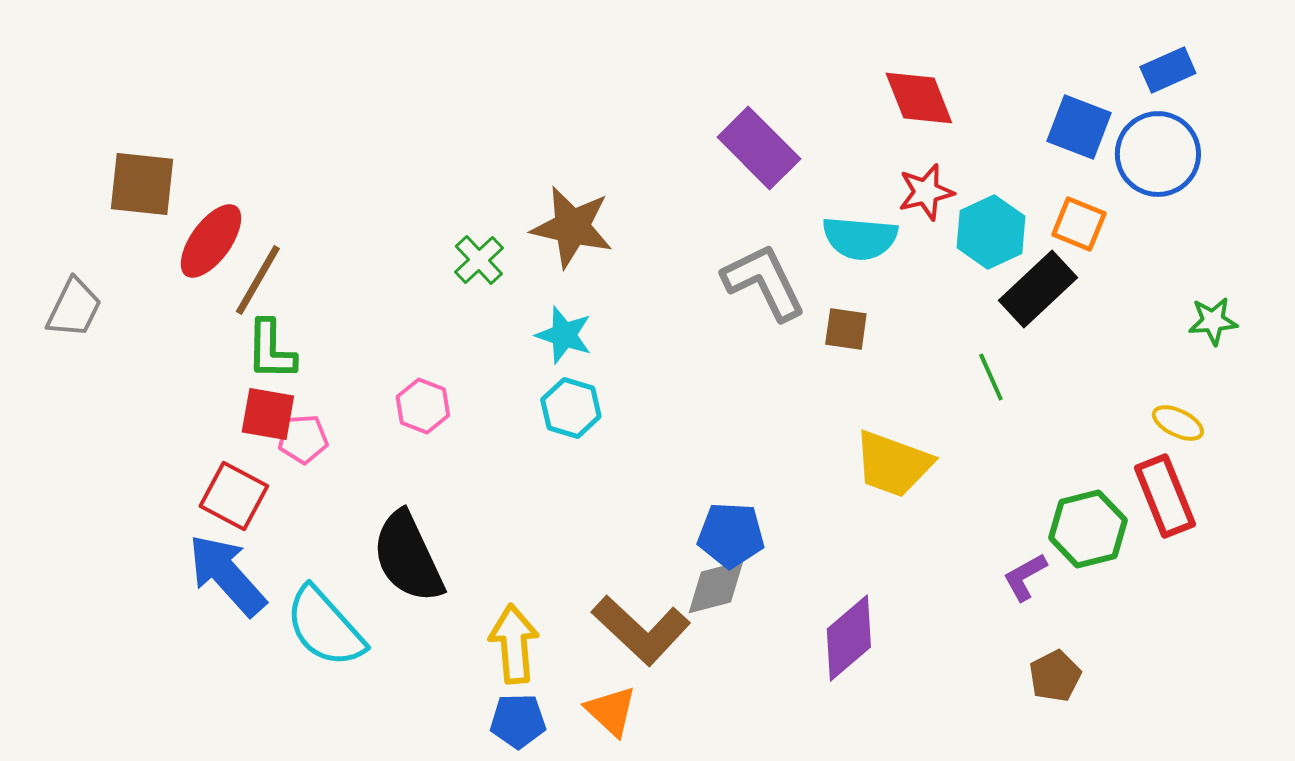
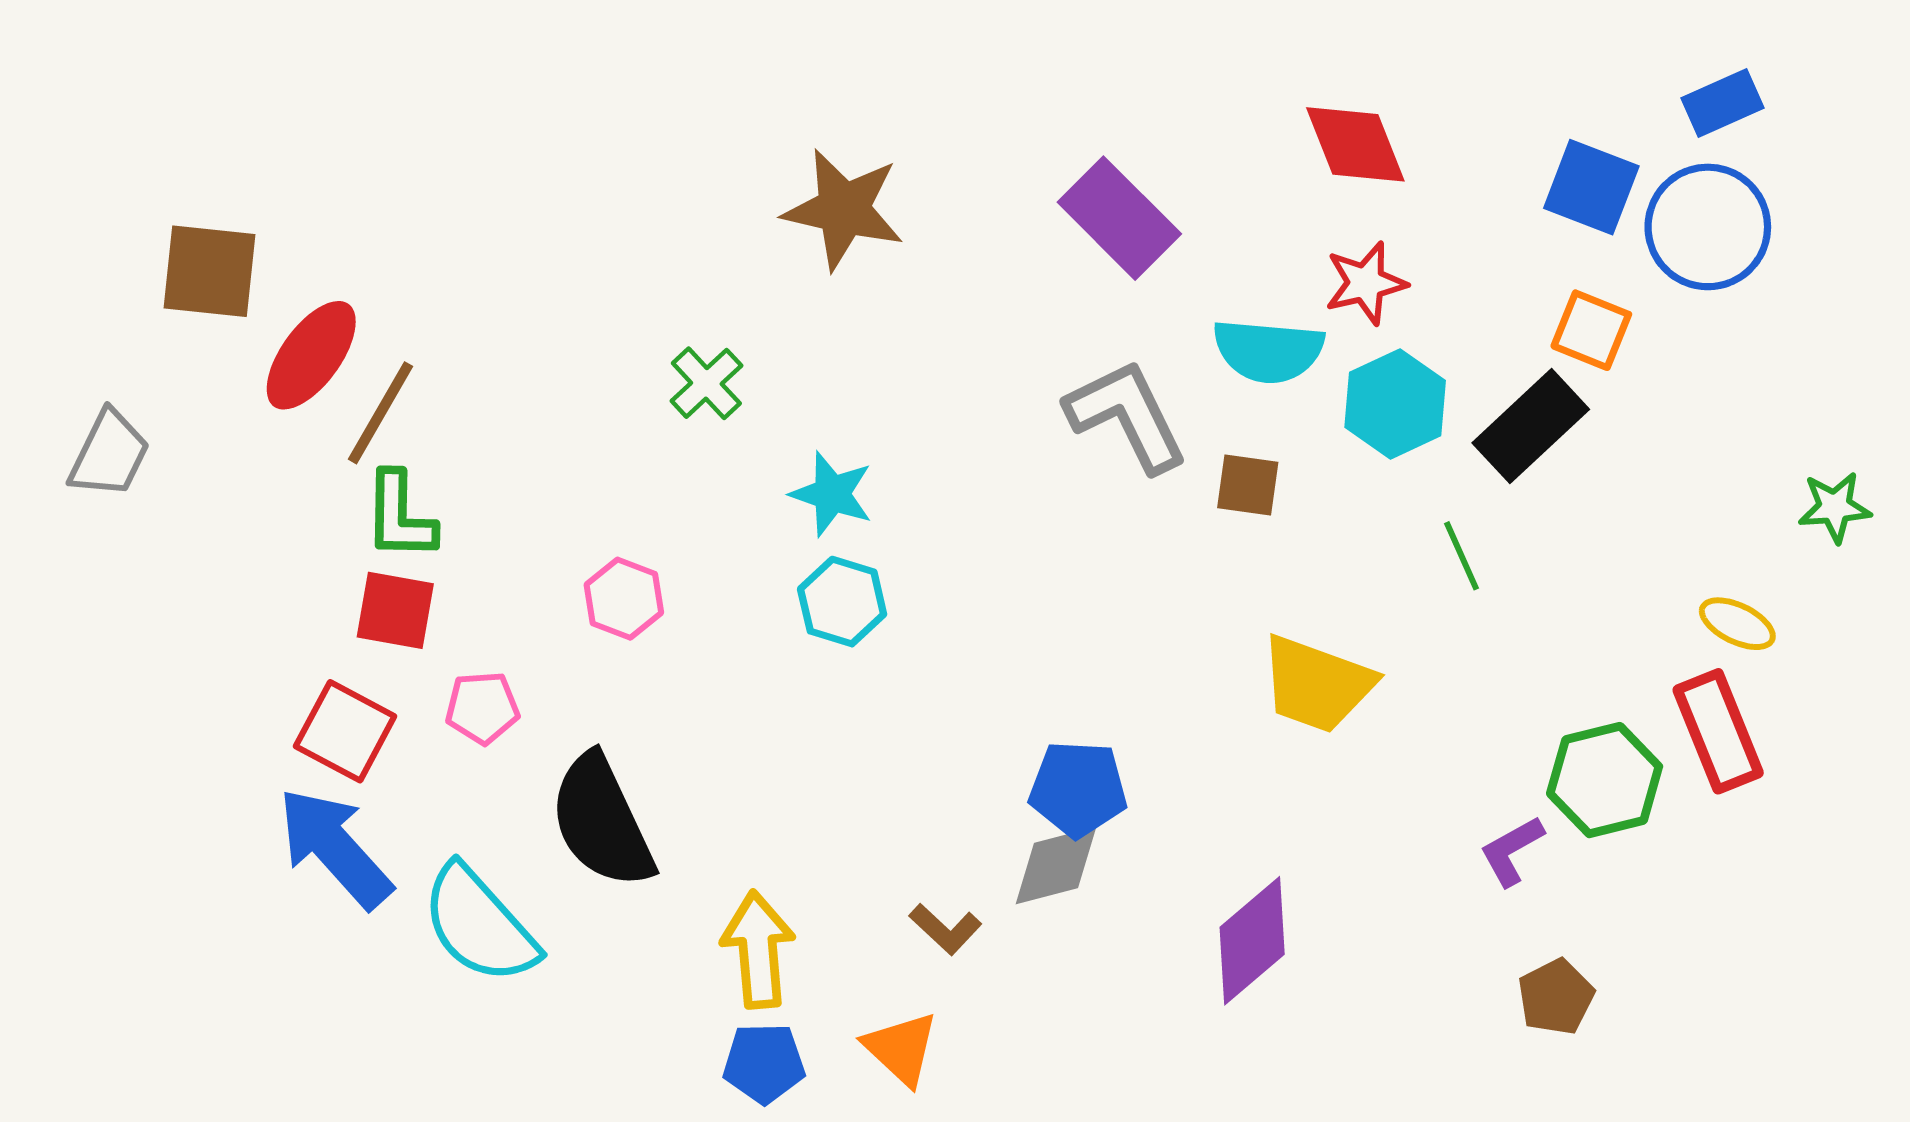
brown star: (572, 227) -> (844, 209), moved
cyan hexagon: (991, 232) -> (1395, 404), moved
green star: (1213, 321) -> (1835, 507), moved
pink pentagon: (303, 439) -> (482, 708), moved
brown L-shape: (641, 630) -> (945, 929), size x0.5

